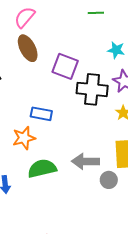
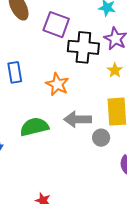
blue rectangle: (41, 114) -> (15, 72), moved, turned 70
orange star: (24, 138) -> (57, 84), moved, turned -30

